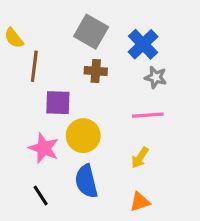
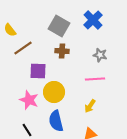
blue cross: (143, 44) -> (93, 20), moved
brown line: (34, 66) -> (23, 48), turned 48

